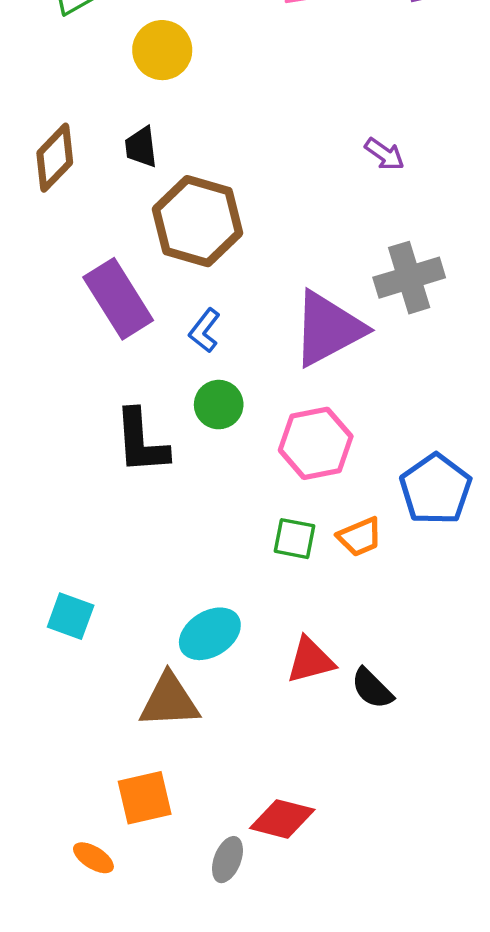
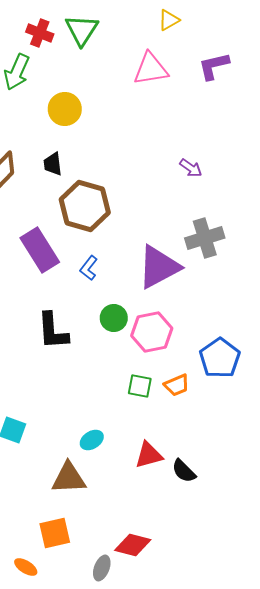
green circle: (219, 405) -> (114, 318), moved
cyan ellipse: (210, 634) -> (92, 440), size x0.7

